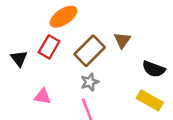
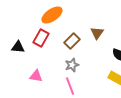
brown rectangle: (90, 51) -> (72, 41), size x0.7
black triangle: (19, 59) -> (18, 47), turned -48

